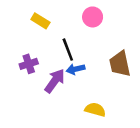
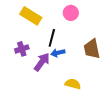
yellow rectangle: (40, 21) -> (31, 16), size x1.5
black line: (68, 50) -> (52, 38), turned 36

